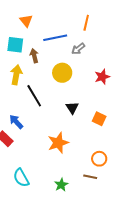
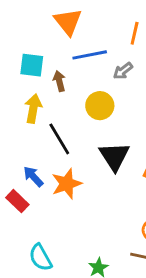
orange triangle: (26, 21) -> (68, 22), moved, size x1.5
black triangle: (72, 108) -> (114, 156), size x1.6
orange star: (58, 143) -> (67, 184), moved

